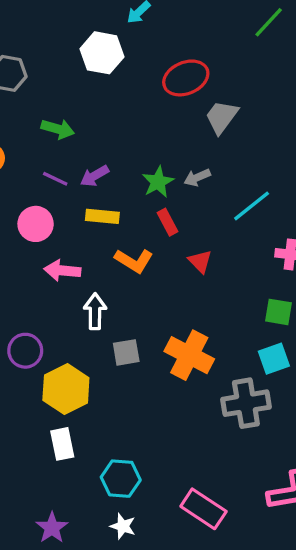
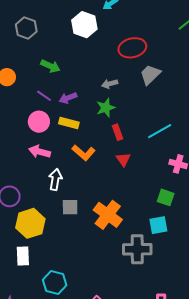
gray arrow: (197, 177) -> (110, 84), moved
red rectangle: (168, 222) -> (118, 132), moved
pink circle: (36, 224) -> (39, 122), moved

